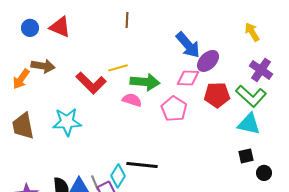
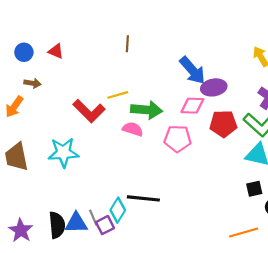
red triangle: (60, 27) -> (56, 51), size x0.7
purple ellipse: (208, 61) -> (214, 87), turned 35
brown arrow: (43, 66) -> (32, 83), moved, size x0.7
pink pentagon: (174, 109) -> (178, 139), turned -30

